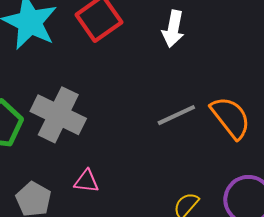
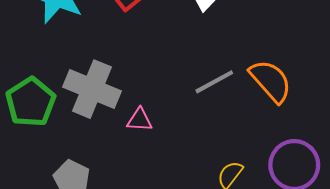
pink triangle: (86, 181) -> (140, 120), moved

